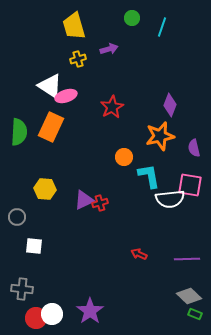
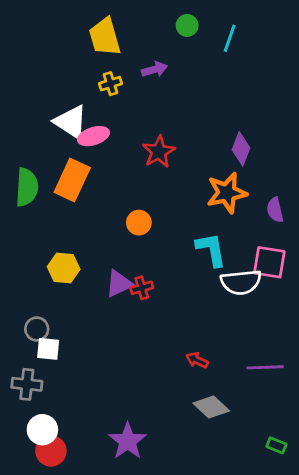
orange circle: (124, 157) -> (139, 223), moved
gray circle: (17, 217) -> (37, 329), moved
gray cross: (22, 289) -> (27, 384), moved
gray diamond: (189, 296) -> (211, 407), moved
white circle: (52, 314) -> (42, 430), moved

